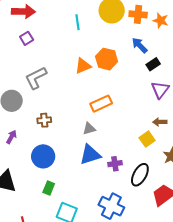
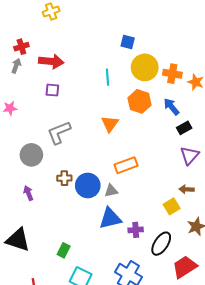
purple square: (27, 38) -> (52, 90), turned 32
orange hexagon: (107, 59) -> (139, 101), moved
orange triangle: (83, 66) -> (110, 124), turned -36
purple arrow: (11, 137) -> (28, 193), turned -56
blue circle: (43, 156) -> (88, 185), moved

